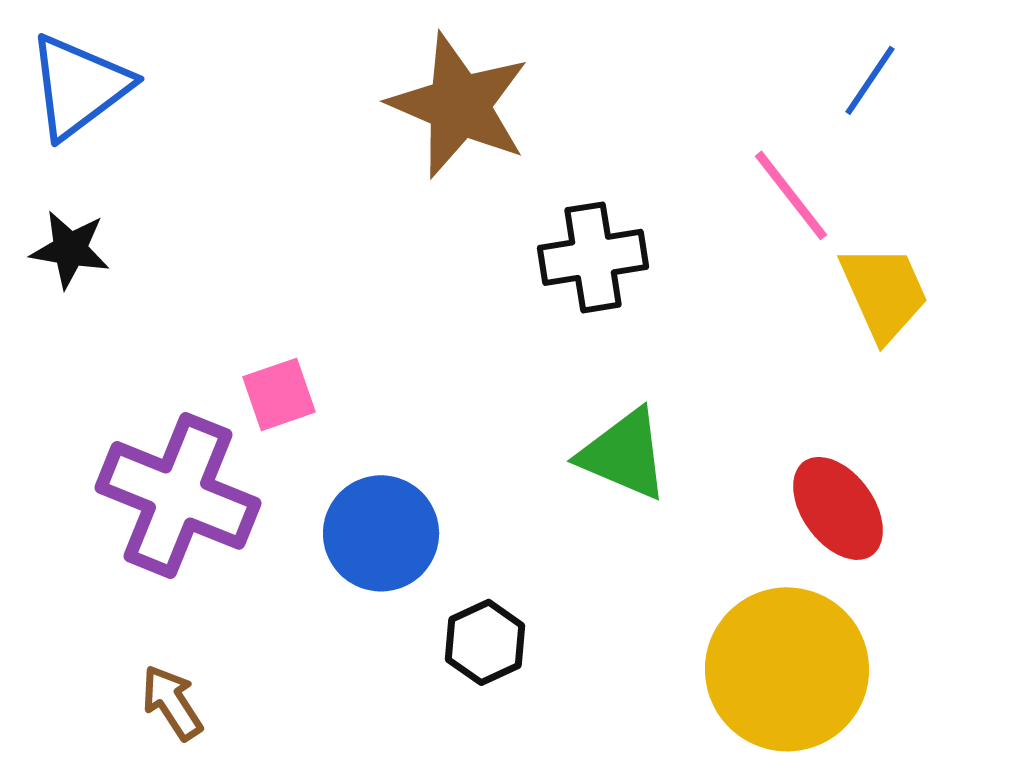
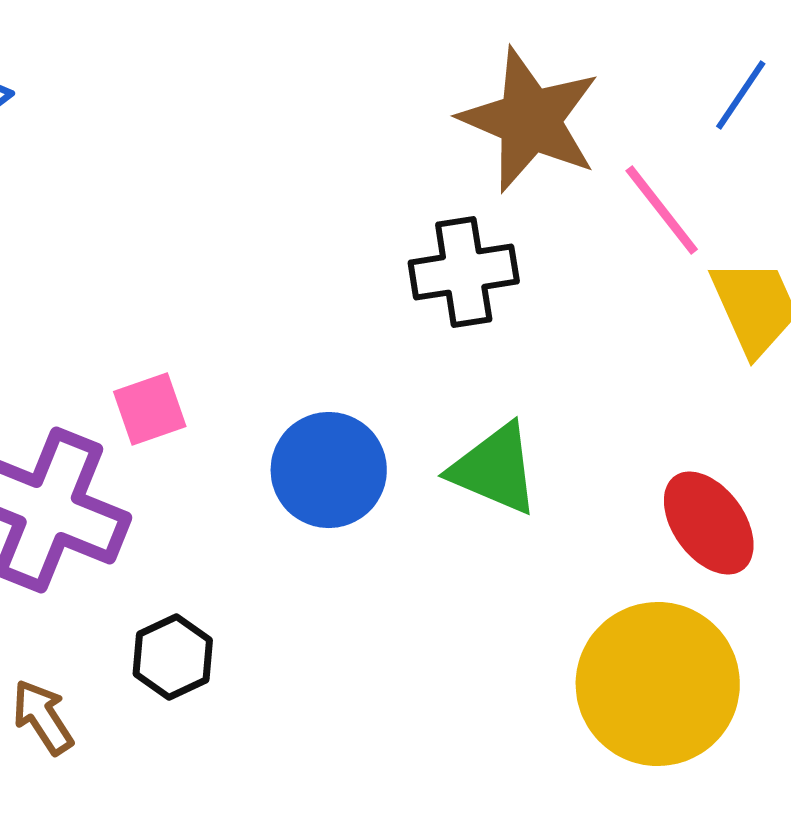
brown star: (459, 105) -> (530, 120), moved
blue circle: (381, 533) -> (329, 470), moved
black hexagon: (485, 642) -> (173, 657), moved

